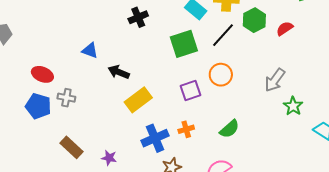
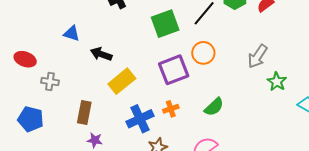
purple square: (190, 90) -> (174, 70), size x1.4
blue pentagon: (38, 106) -> (31, 119), moved
brown rectangle: (72, 147) -> (84, 112), moved, turned 60

